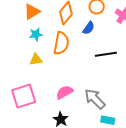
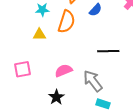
black line: (106, 54) -> (108, 51), moved
pink square: (24, 96) -> (23, 69), size x0.7

